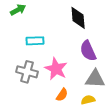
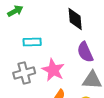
gray cross: (27, 72) -> (24, 73), turned -30

